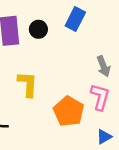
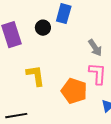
black circle: (38, 29) -> (43, 28), moved

